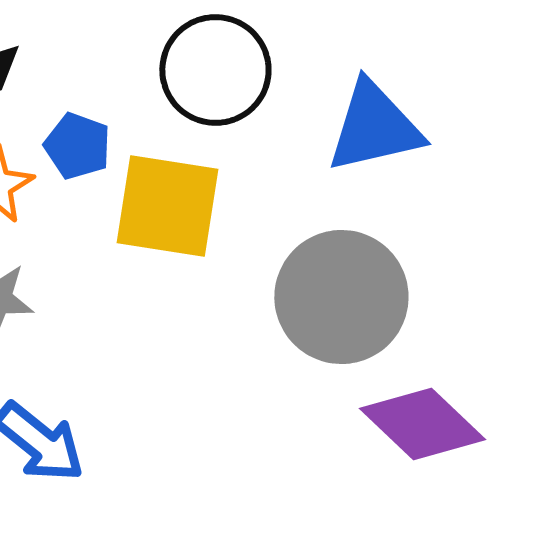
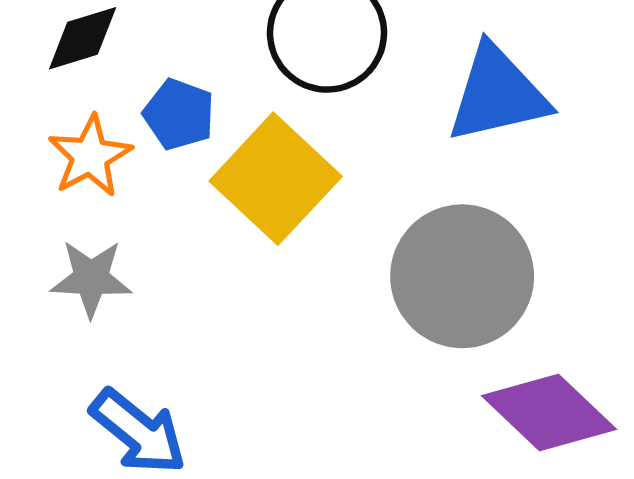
yellow square: (167, 206) -> (276, 179), turned 34

